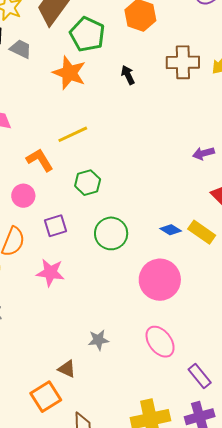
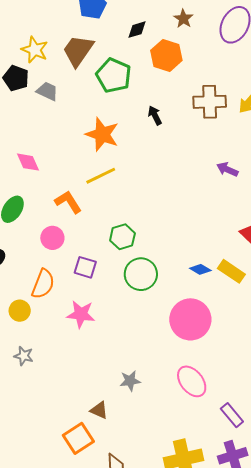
orange star: (69, 73) -> (102, 134), moved
purple arrow: (203, 153) -> (227, 169), moved, turned 40
green hexagon: (88, 183) -> (122, 237), moved
purple square: (56, 226) -> (85, 267), turned 35

